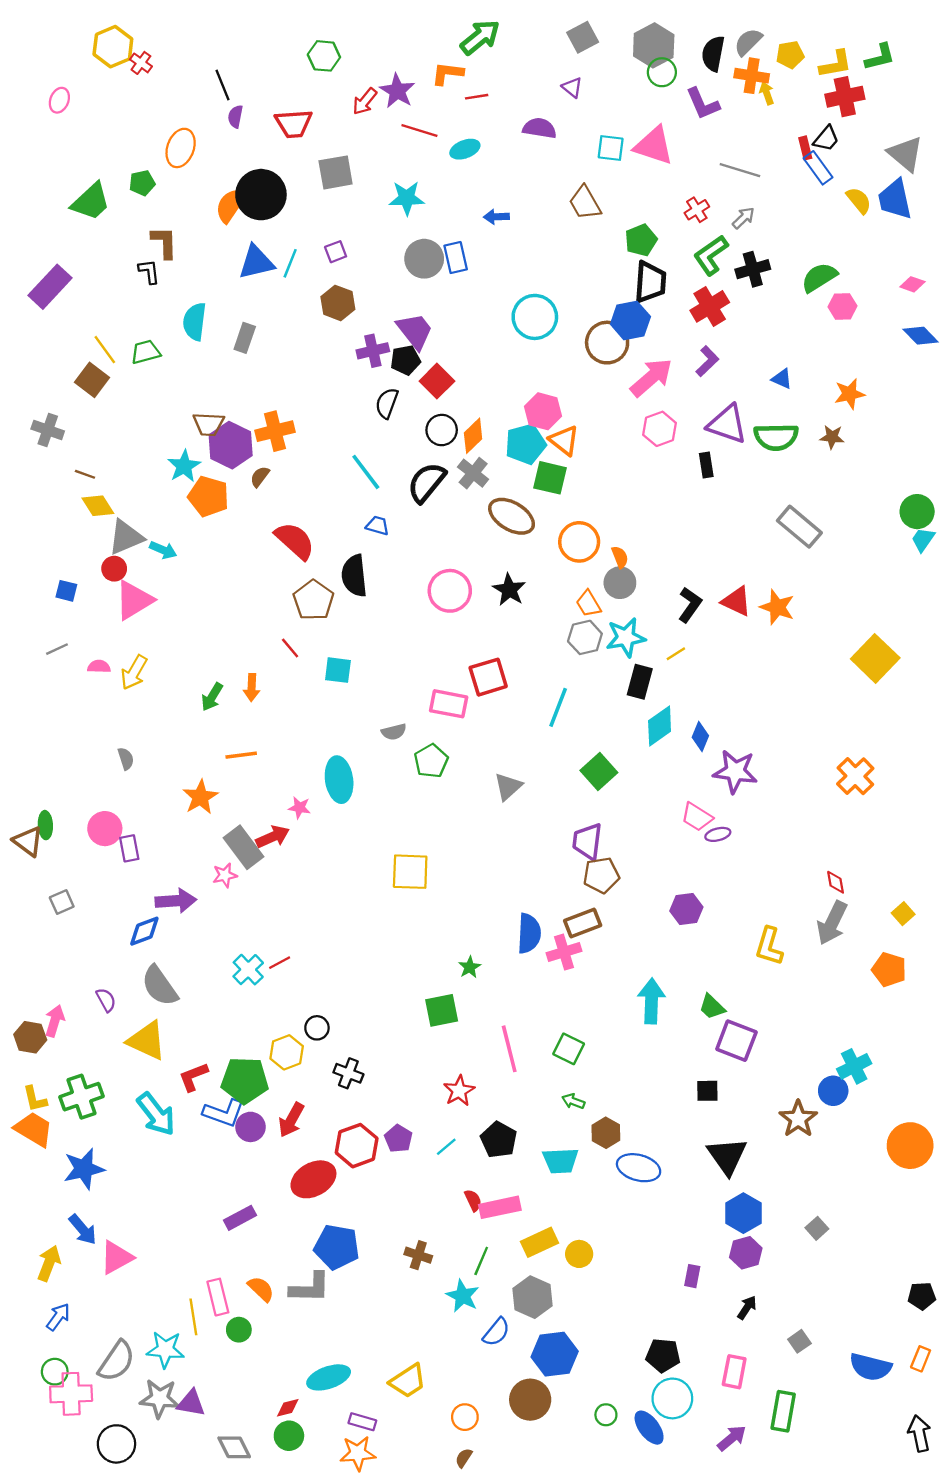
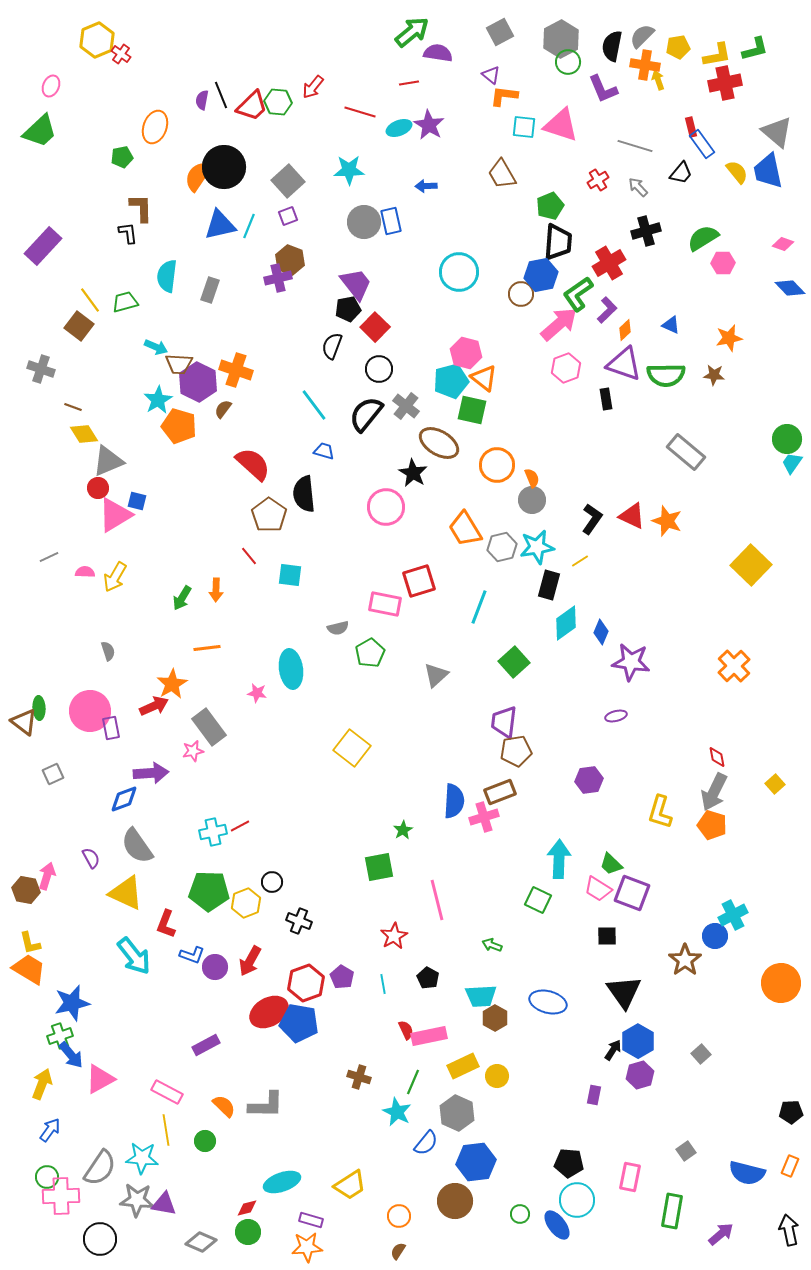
green hexagon: (324, 56) -> (278, 102), moved
orange L-shape: (447, 73) -> (504, 96), moved
black line: (223, 85) -> (221, 95), moved
purple star: (397, 91) -> (429, 125), moved
red trapezoid: (294, 124) -> (252, 106), turned -40
purple semicircle: (540, 128) -> (438, 53), moved
black trapezoid: (826, 139) -> (681, 173), moved
gray square: (336, 172) -> (288, 181), moved, turned -32
green trapezoid: (91, 202) -> (40, 131), moved
gray arrow: (743, 218) -> (638, 187), turned -90
green L-shape: (711, 255) -> (578, 294), moved
brown circle: (607, 343) -> (521, 294), size x0.7
purple cross: (373, 351) -> (278, 278), moved
orange cross: (275, 431) -> (236, 370), turned 32
orange diamond: (473, 436) -> (625, 330), moved, size x0.7
cyan arrow: (163, 550) -> (156, 347), moved
black star: (509, 590) -> (413, 473), moved
blue square: (66, 591) -> (137, 501), moved
orange trapezoid: (588, 604) -> (465, 529), moved, size x1.5
pink trapezoid: (697, 817) -> (598, 889), moved
pink circle: (105, 829) -> (90, 711), size x1.4
red arrow: (273, 837) -> (154, 706), moved
yellow square: (410, 872) -> (352, 748), turned 36
cyan cross: (248, 970) -> (213, 832), turned 32
orange pentagon: (889, 970) -> (712, 825), moved
green square: (569, 1049) -> (538, 900), moved
red L-shape: (193, 1077) -> (166, 924), turned -48
green pentagon: (245, 1080) -> (209, 891), moved
green cross: (82, 1097) -> (60, 1036), moved, size x0.7
blue L-shape: (224, 1113) -> (192, 955), size x0.7
brown hexagon: (606, 1133) -> (495, 1018), moved
black pentagon: (499, 1140) -> (428, 978), size x0.7
cyan line: (446, 1147) -> (383, 984), turned -60
blue pentagon: (337, 1247) -> (299, 1023), moved
pink rectangle: (218, 1297) -> (167, 1092), moved, turned -48
black arrow: (747, 1308) -> (613, 1050), moved
purple arrow: (732, 1438) -> (721, 1234), moved
gray diamond: (234, 1447) -> (201, 1242), turned -40

